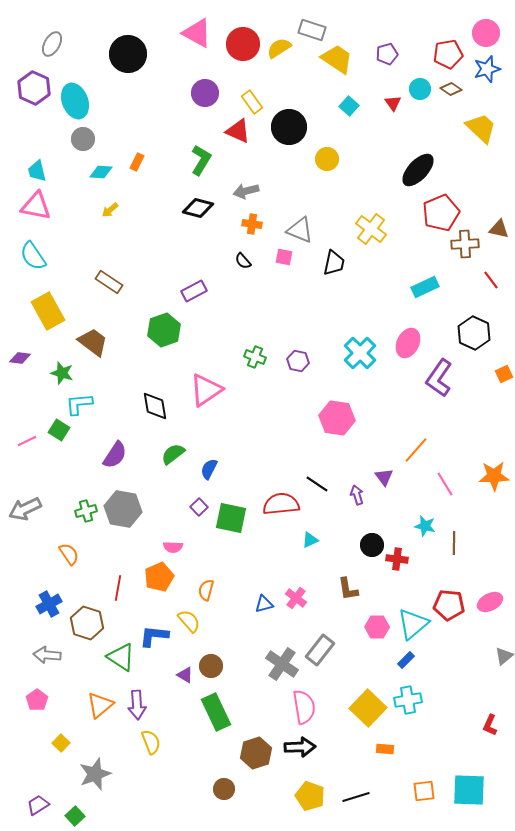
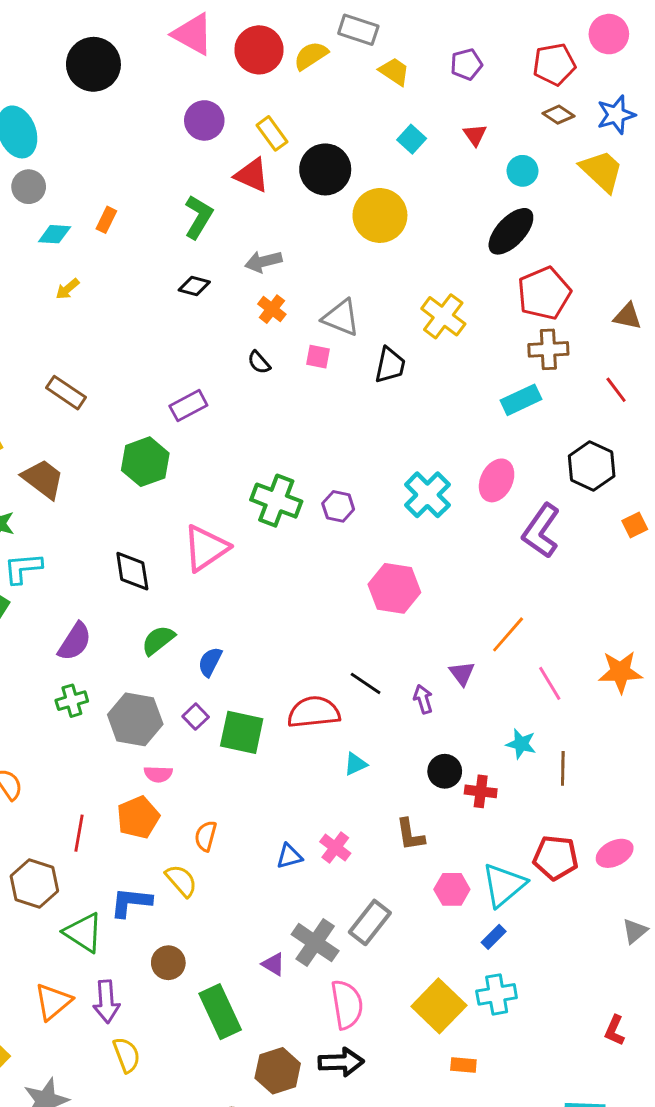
yellow trapezoid: (337, 59) -> (394, 71), size x0.7
blue star: (487, 69) -> (616, 115), moved
cyan circle: (420, 89) -> (522, 171), moved
yellow circle: (327, 159) -> (380, 215), size x1.6
black diamond: (198, 208) -> (194, 286), size x0.7
orange cross: (252, 224) -> (272, 309), turned 30
brown cross: (465, 244) -> (548, 349), moved
green cross: (255, 357) -> (276, 501), size x1.6
gray hexagon: (123, 509) -> (135, 719), moved
green cross: (86, 511) -> (72, 701), moved
brown circle: (211, 666) -> (168, 963), moved
purple triangle: (185, 675) -> (273, 964), moved

